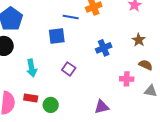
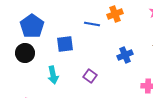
blue square: (57, 36) -> (65, 44), moved

